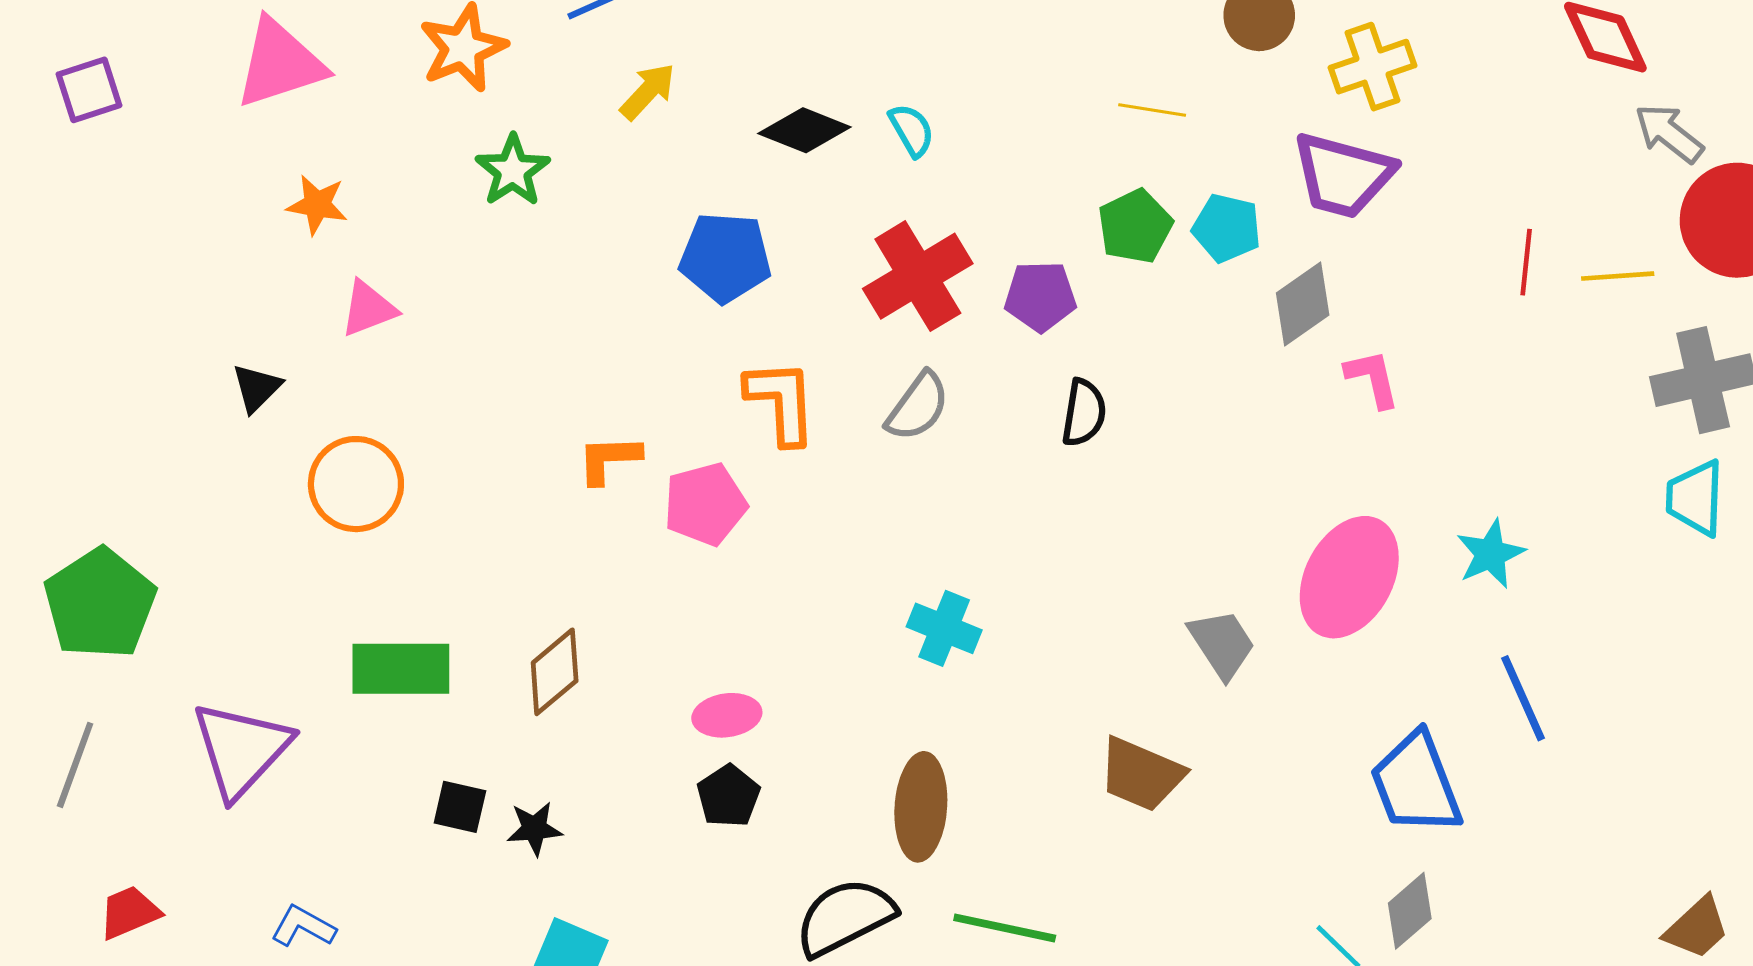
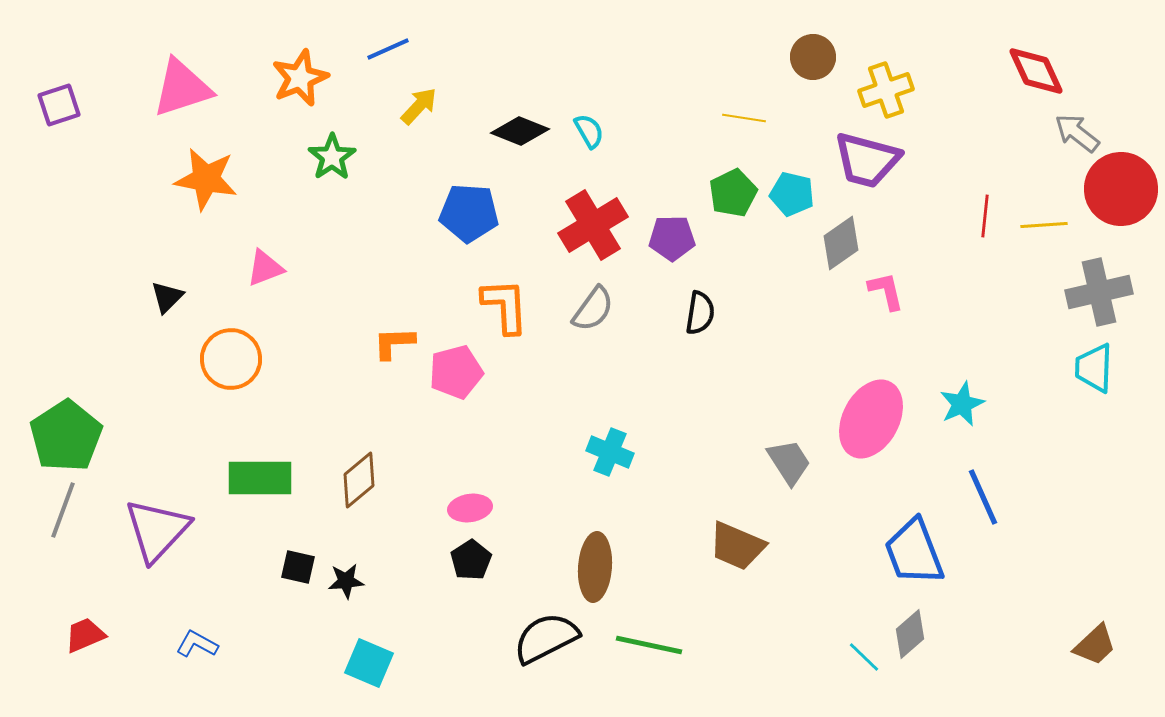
orange star: (317, 205) -> (206, 179), size x1.6
pink triangle: (368, 309) -> (265, 268), moved
gray line: (75, 765) -> (63, 510), moved

